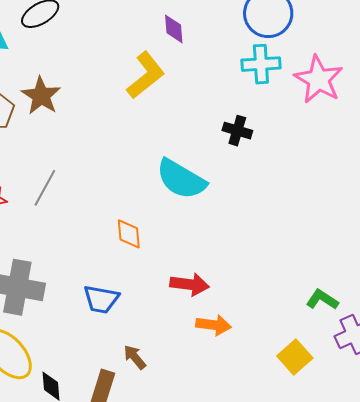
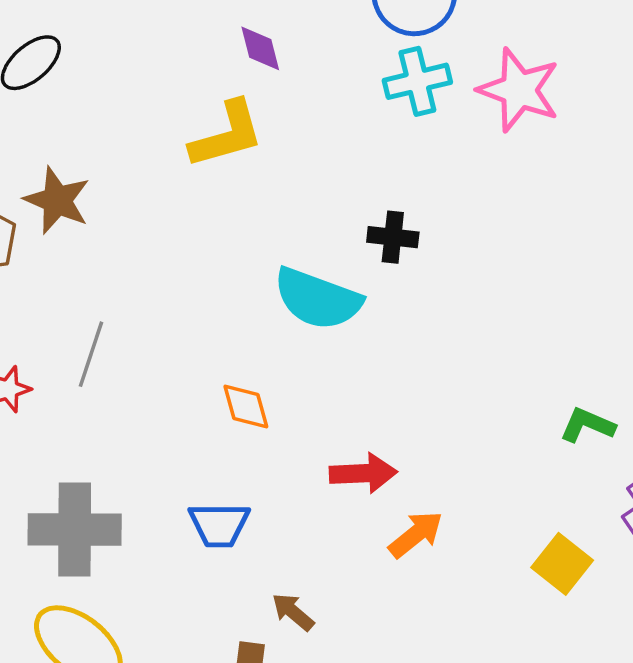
yellow L-shape: (146, 75) -> (227, 135), turned 33
black cross: (237, 131) -> (393, 237), moved
green L-shape: (322, 300) -> (587, 425), moved
orange arrow: (214, 325) -> (416, 534), turned -36

